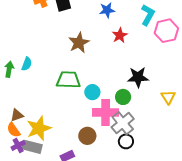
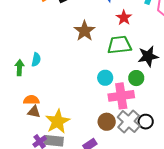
green trapezoid: (68, 80) -> (119, 45), moved
brown triangle: (17, 115) -> (34, 112), turned 40
gray cross: (123, 123) -> (129, 122), moved
orange semicircle: (14, 130) -> (31, 100), moved, turned 133

